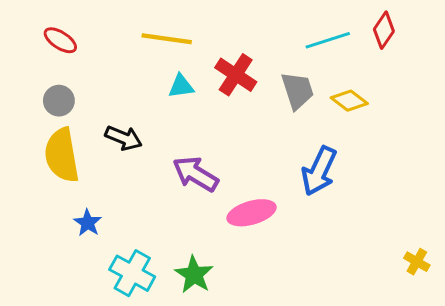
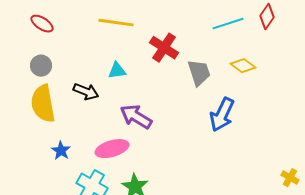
cyan triangle: (181, 86) -> (117, 71), moved
gray trapezoid: (298, 91) -> (199, 73), moved
pink ellipse: (252, 213) -> (112, 149), moved

